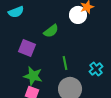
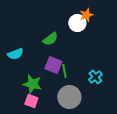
cyan semicircle: (16, 12) -> (15, 54), moved
purple square: (27, 48) -> (53, 65), moved

